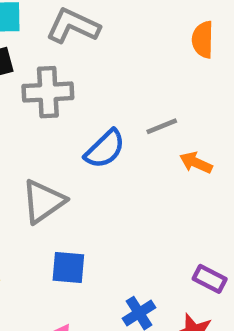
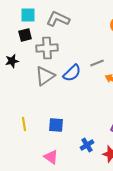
gray triangle: (43, 201) -> (45, 76), moved

